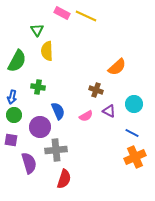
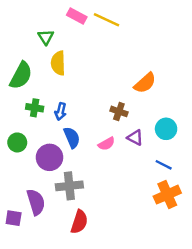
green cross: (38, 87) -> (35, 108), moved
blue arrow: (12, 97) -> (61, 111), moved
purple square: (11, 140) -> (14, 218), moved

